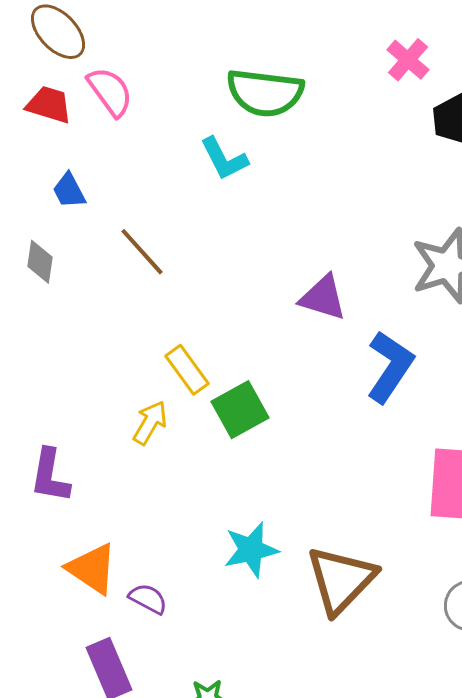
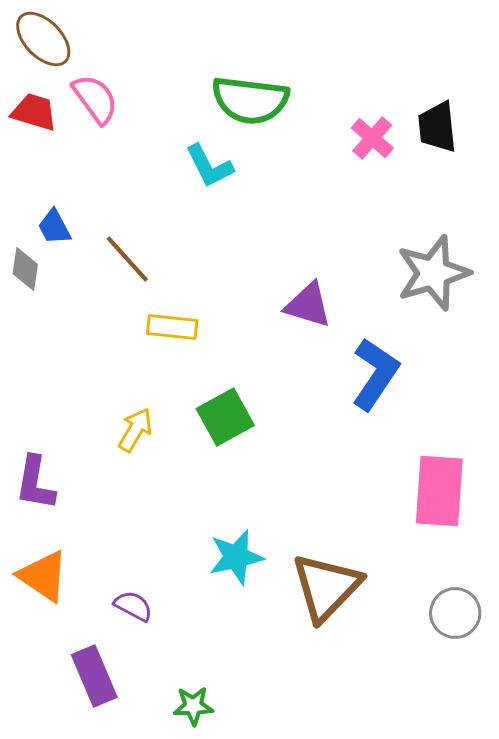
pink cross: (408, 60) -> (372, 138), moved
blue trapezoid: (69, 191) -> (54, 227), moved
yellow rectangle: (187, 370) -> (172, 327), moved, turned -48
orange triangle: (92, 569) -> (43, 576), moved

